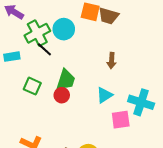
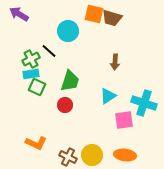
green cross: (37, 33) -> (31, 59), moved, size x0.7
cyan rectangle: (12, 57) -> (31, 74), moved
red circle: (62, 95) -> (65, 105), moved

